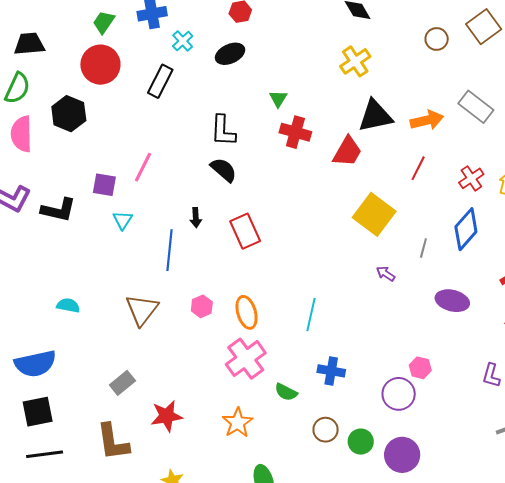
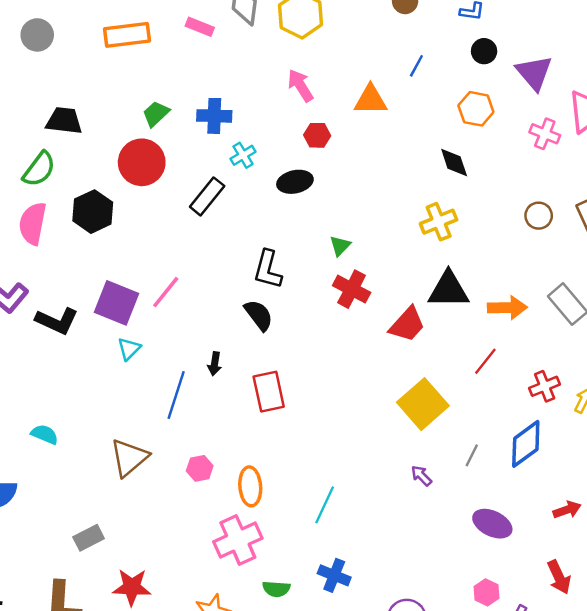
purple square: (104, 185) -> (117, 303), size x1.5
pink hexagon: (420, 368) -> (487, 592), moved
green semicircle: (286, 392) -> (276, 589), turned -35

